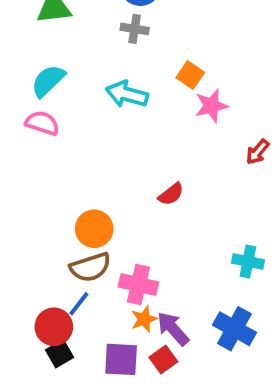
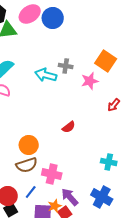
gray cross: (135, 29) -> (66, 66), moved
orange square: (190, 75) -> (106, 61), moved, size x1.5
blue line: (79, 304) -> (31, 192), moved
orange star: (144, 319) -> (55, 206), moved

